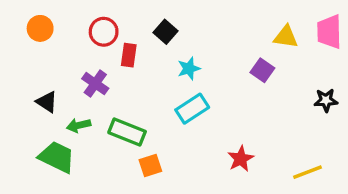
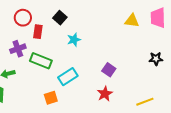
purple square: (262, 70) -> (109, 70), moved
purple cross: (95, 84) -> (18, 49), turned 35
cyan rectangle: (192, 109) -> (68, 77), moved
green rectangle: (127, 132) -> (41, 61), moved

